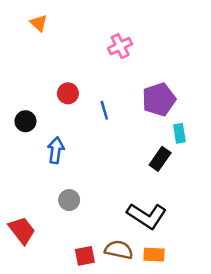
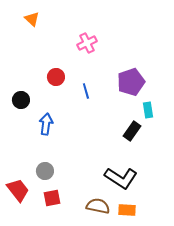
pink cross: (120, 46) -> (87, 43), moved
gray circle: (69, 200) -> (45, 171), moved
red square: (85, 256) -> (52, 198), moved

